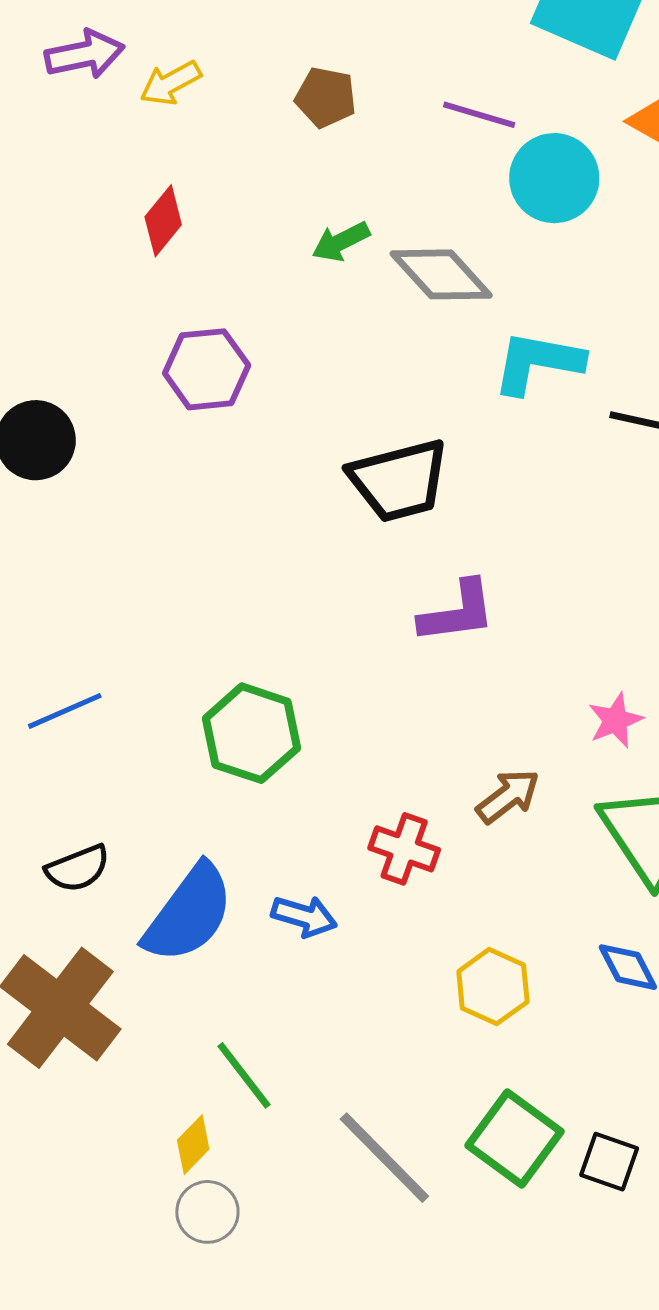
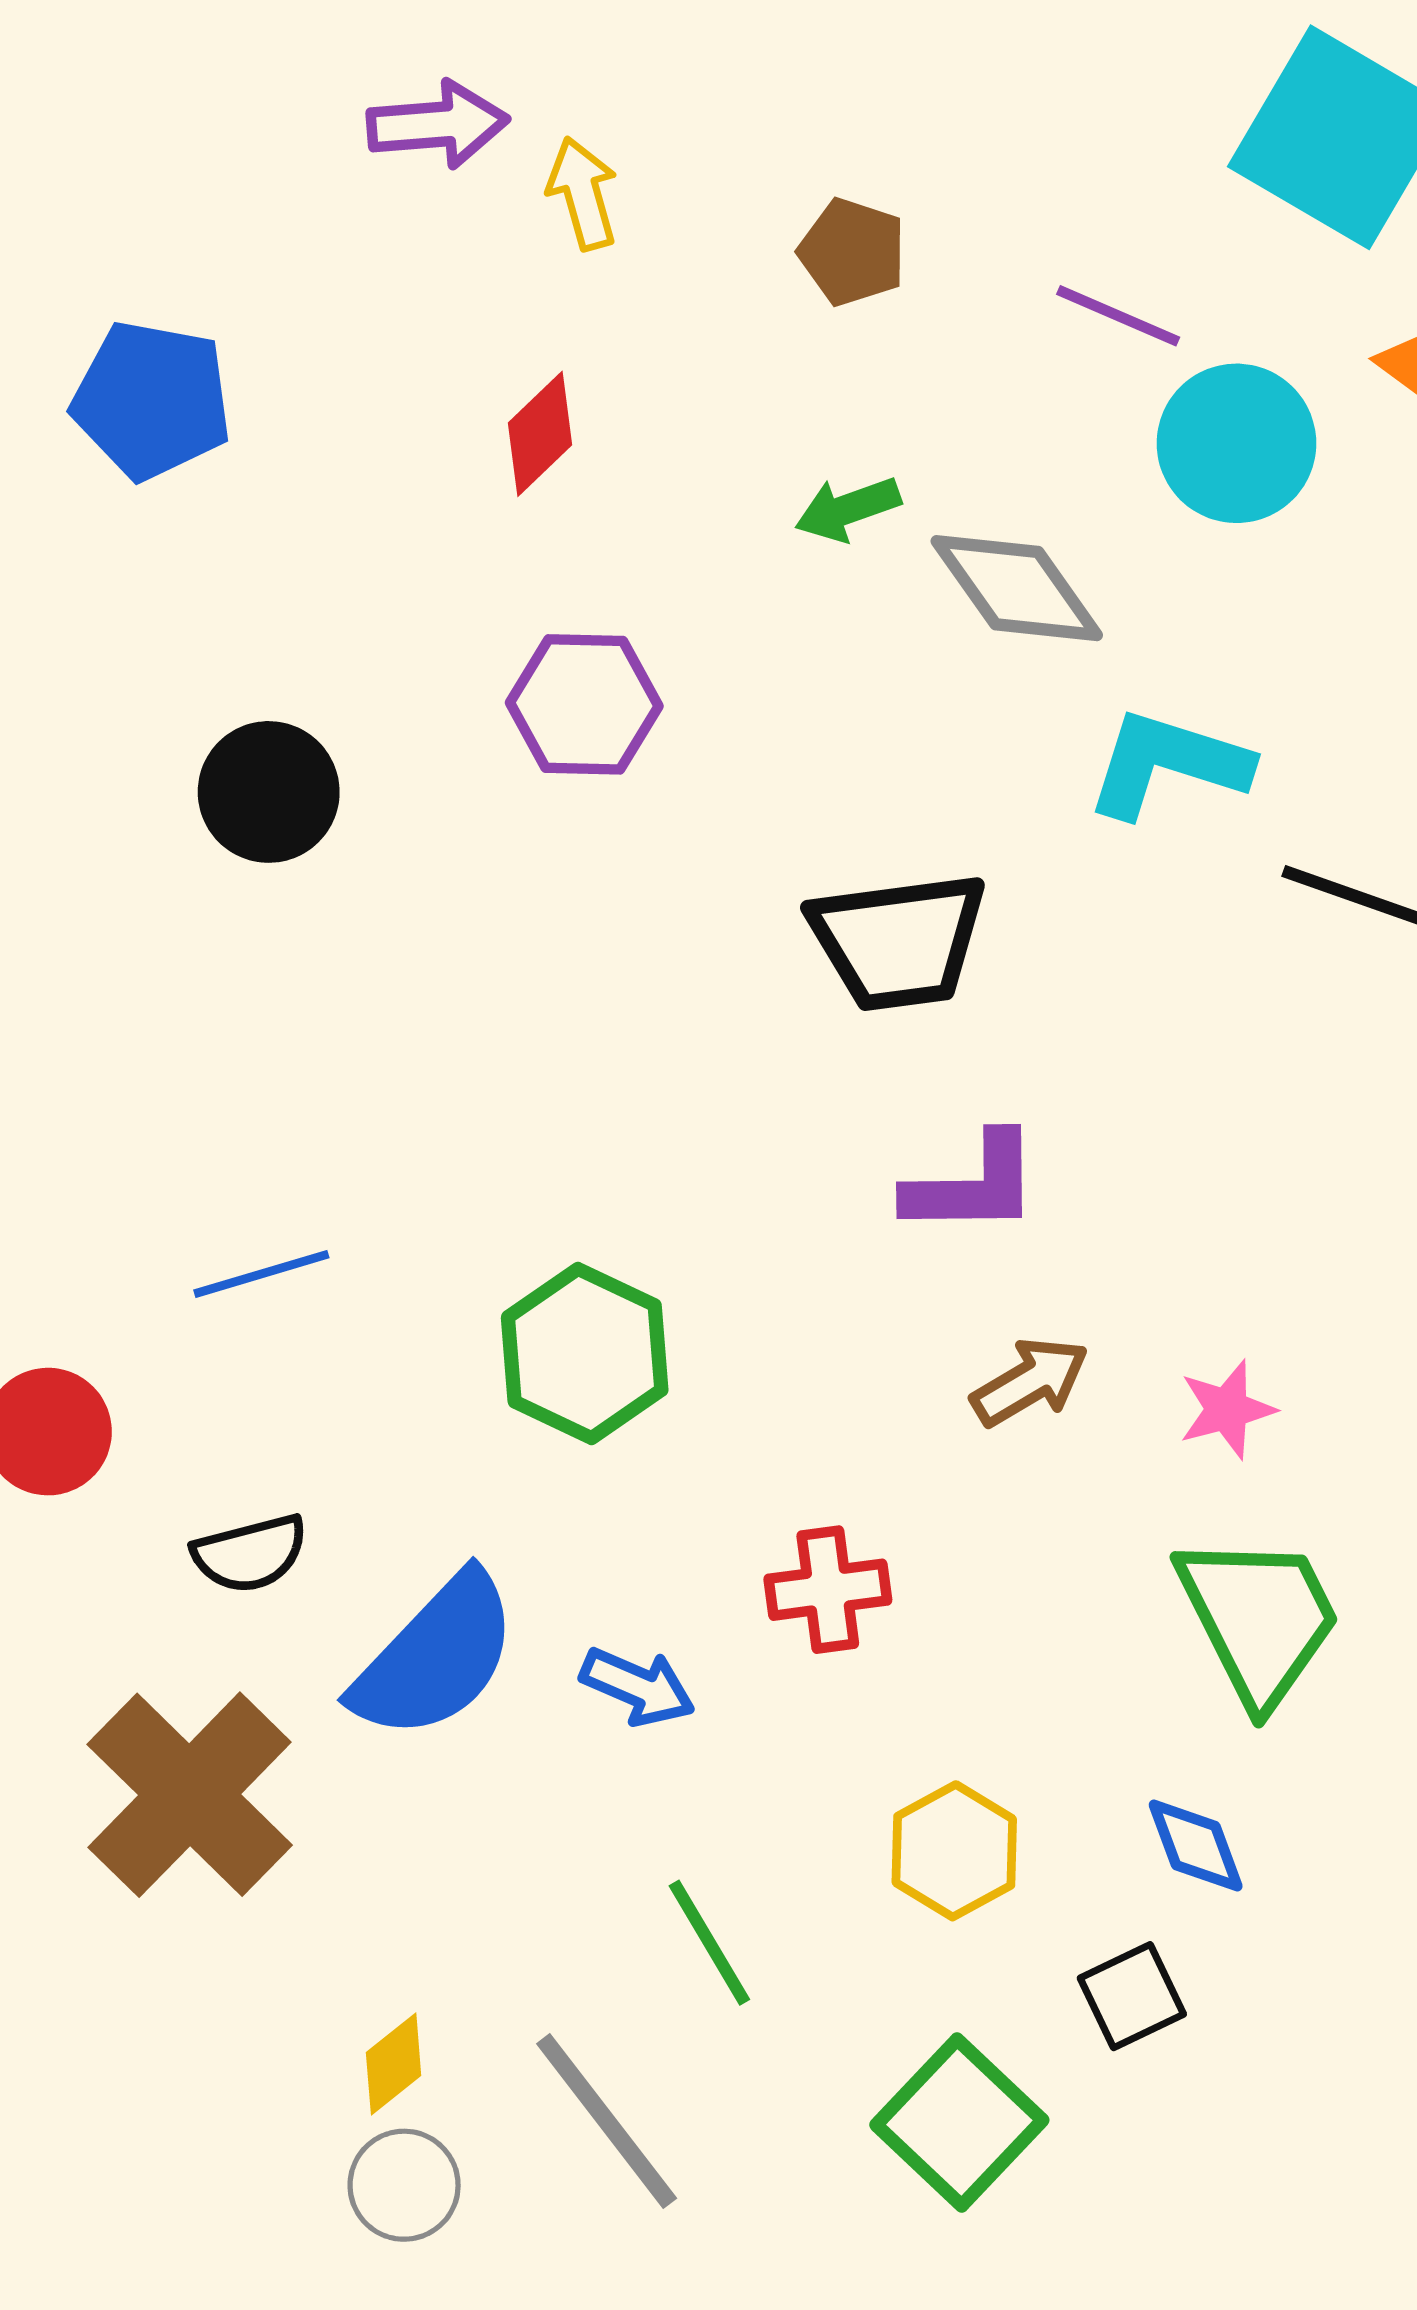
yellow arrow: (171, 83) -> (583, 193), turned 96
brown arrow: (508, 796) -> (1030, 1382), moved
red cross: (404, 849) -> (828, 1590), turned -34
green line: (244, 1075) -> (709, 1943), moved
gray line: (384, 1158) -> (607, 2121), moved
black square: (609, 1162) -> (1132, 1996), moved, turned 38

